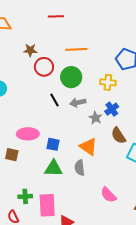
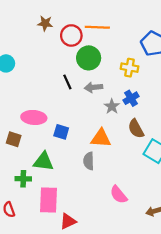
red circle: (44, 67) -> (71, 35), moved
orange triangle: (88, 147) -> (101, 138), turned -36
green triangle: (53, 168) -> (43, 162), moved
green cross: (25, 196) -> (23, 179), moved

